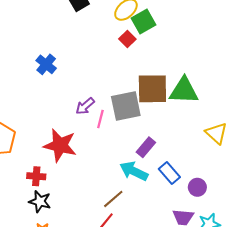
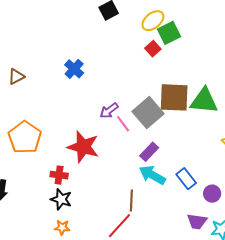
gray square: (126, 106) -> (148, 113), turned -32
pink line: (100, 119) -> (123, 124), turned -54
purple rectangle: (146, 147) -> (149, 152), moved
brown line: (113, 199) -> (131, 201), turned -50

